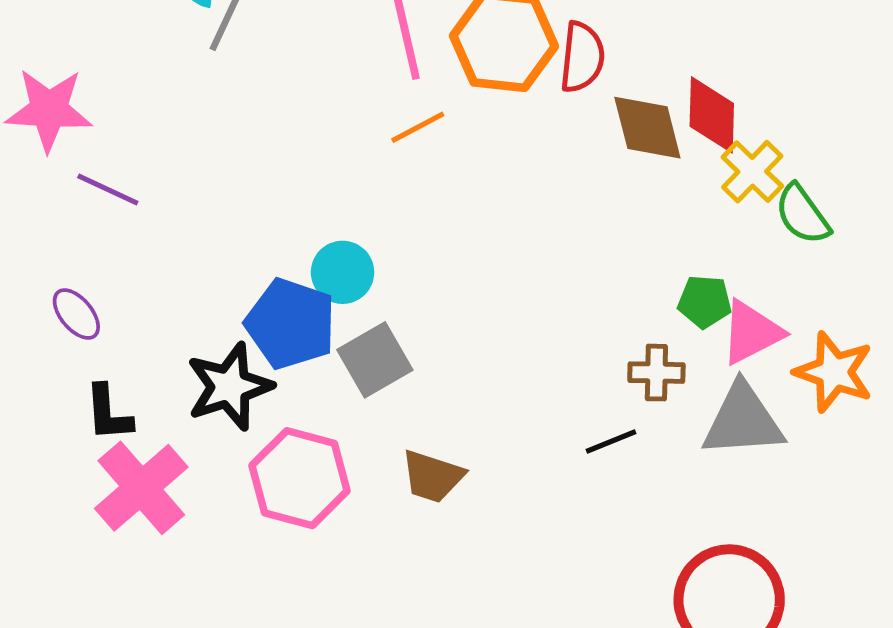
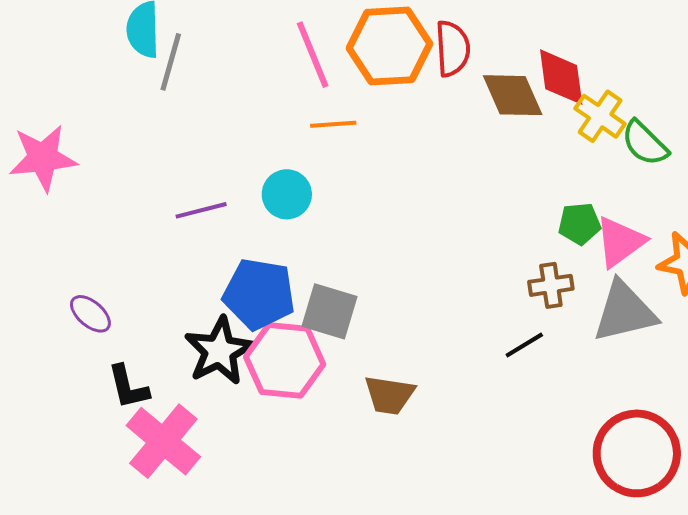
orange line: (418, 127) -> (333, 124), turned 33
purple line: (108, 190) -> (201, 210), moved, turned -30
cyan circle: (343, 272) -> (287, 194), moved
gray square: (375, 360) -> (329, 311), turned -34
pink hexagon: (300, 478) -> (285, 360), moved

